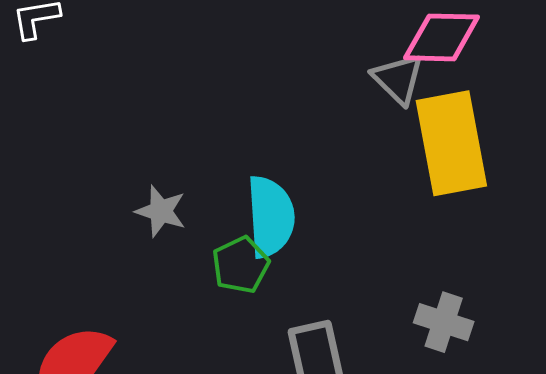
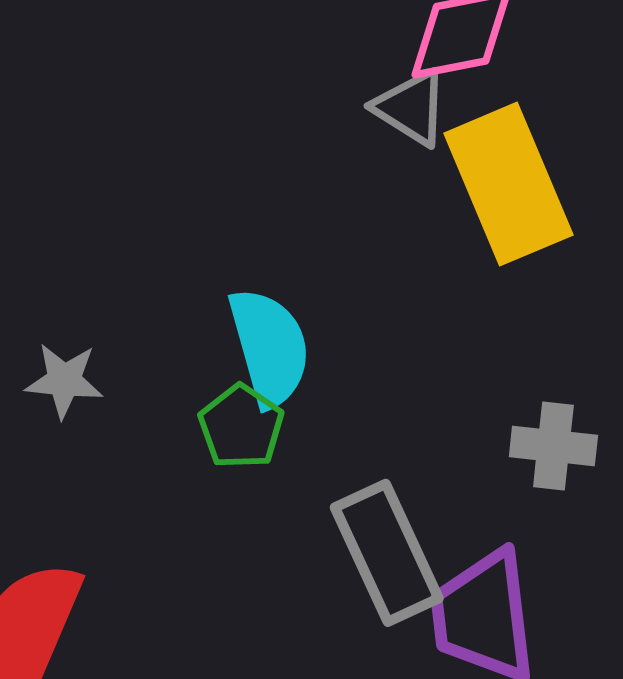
gray star: (161, 211) -> (64, 381), moved

